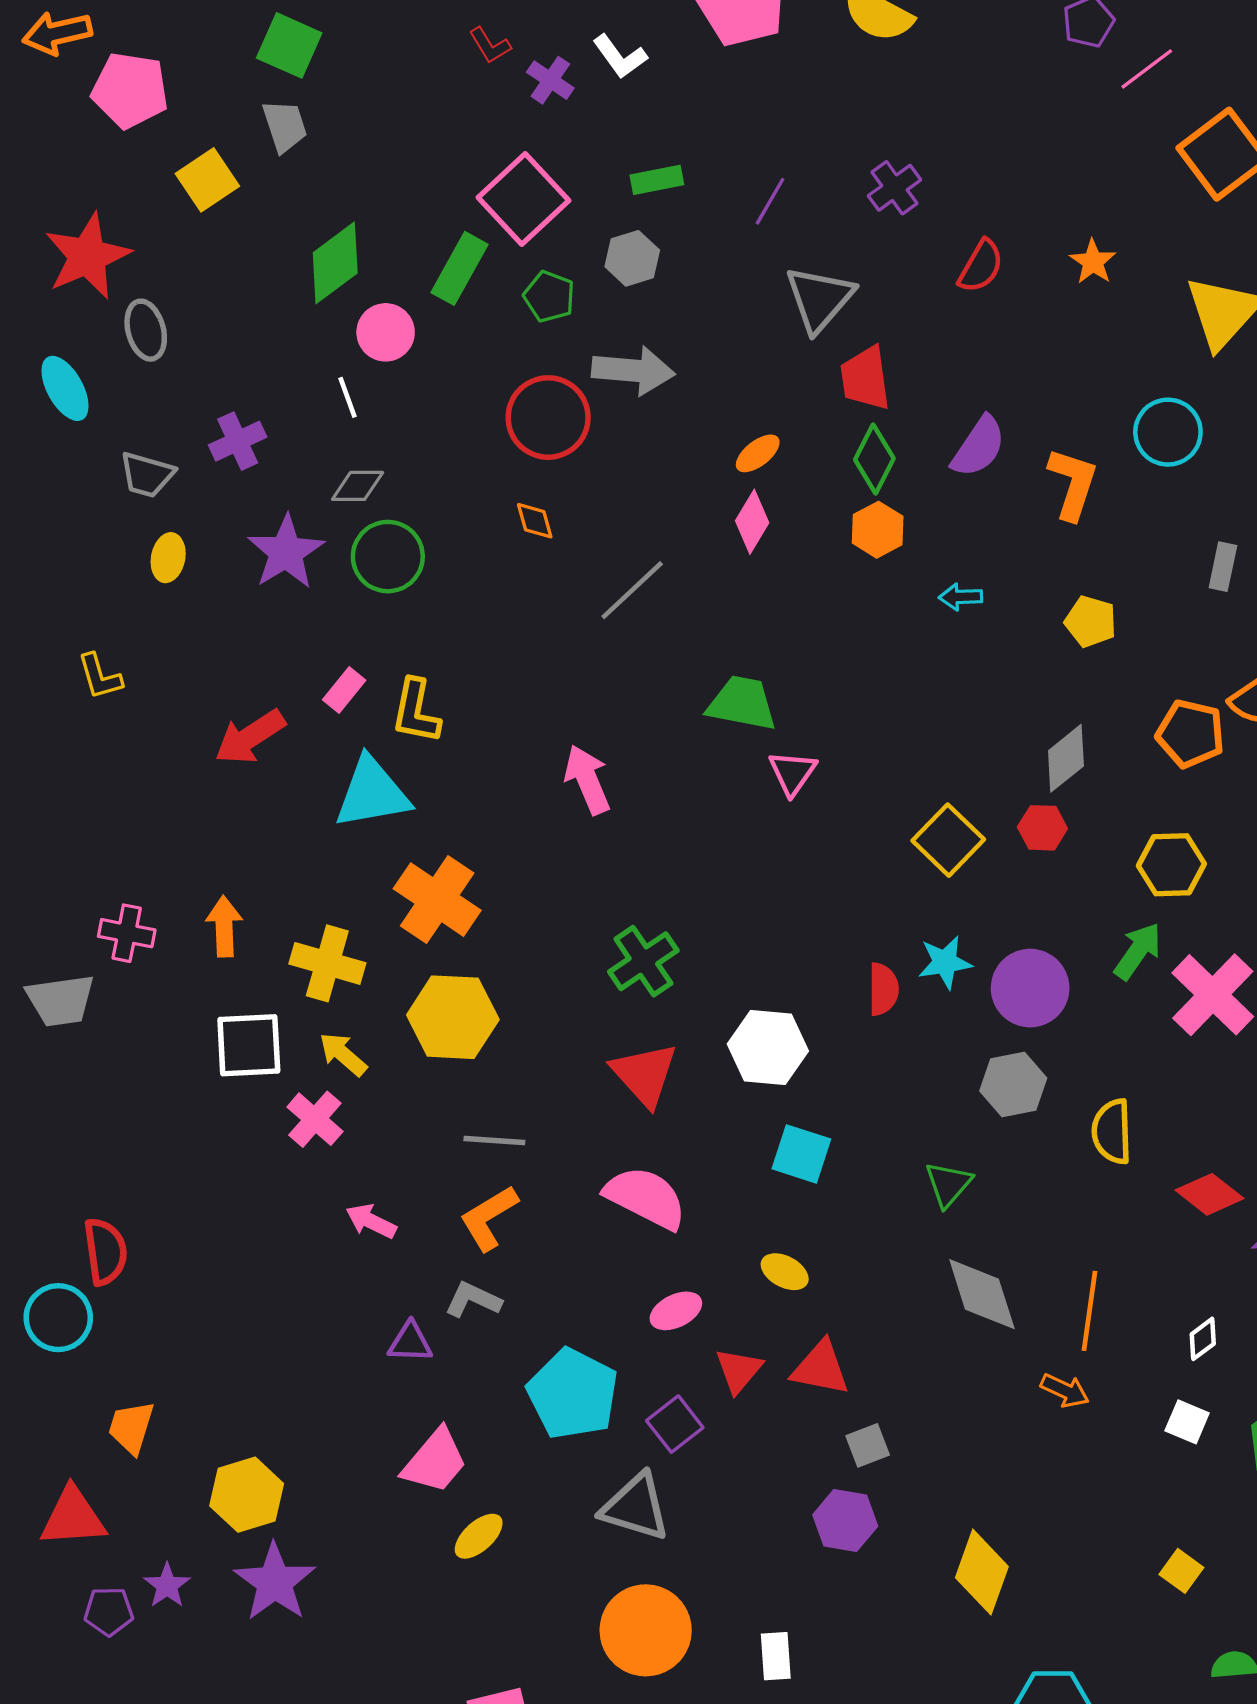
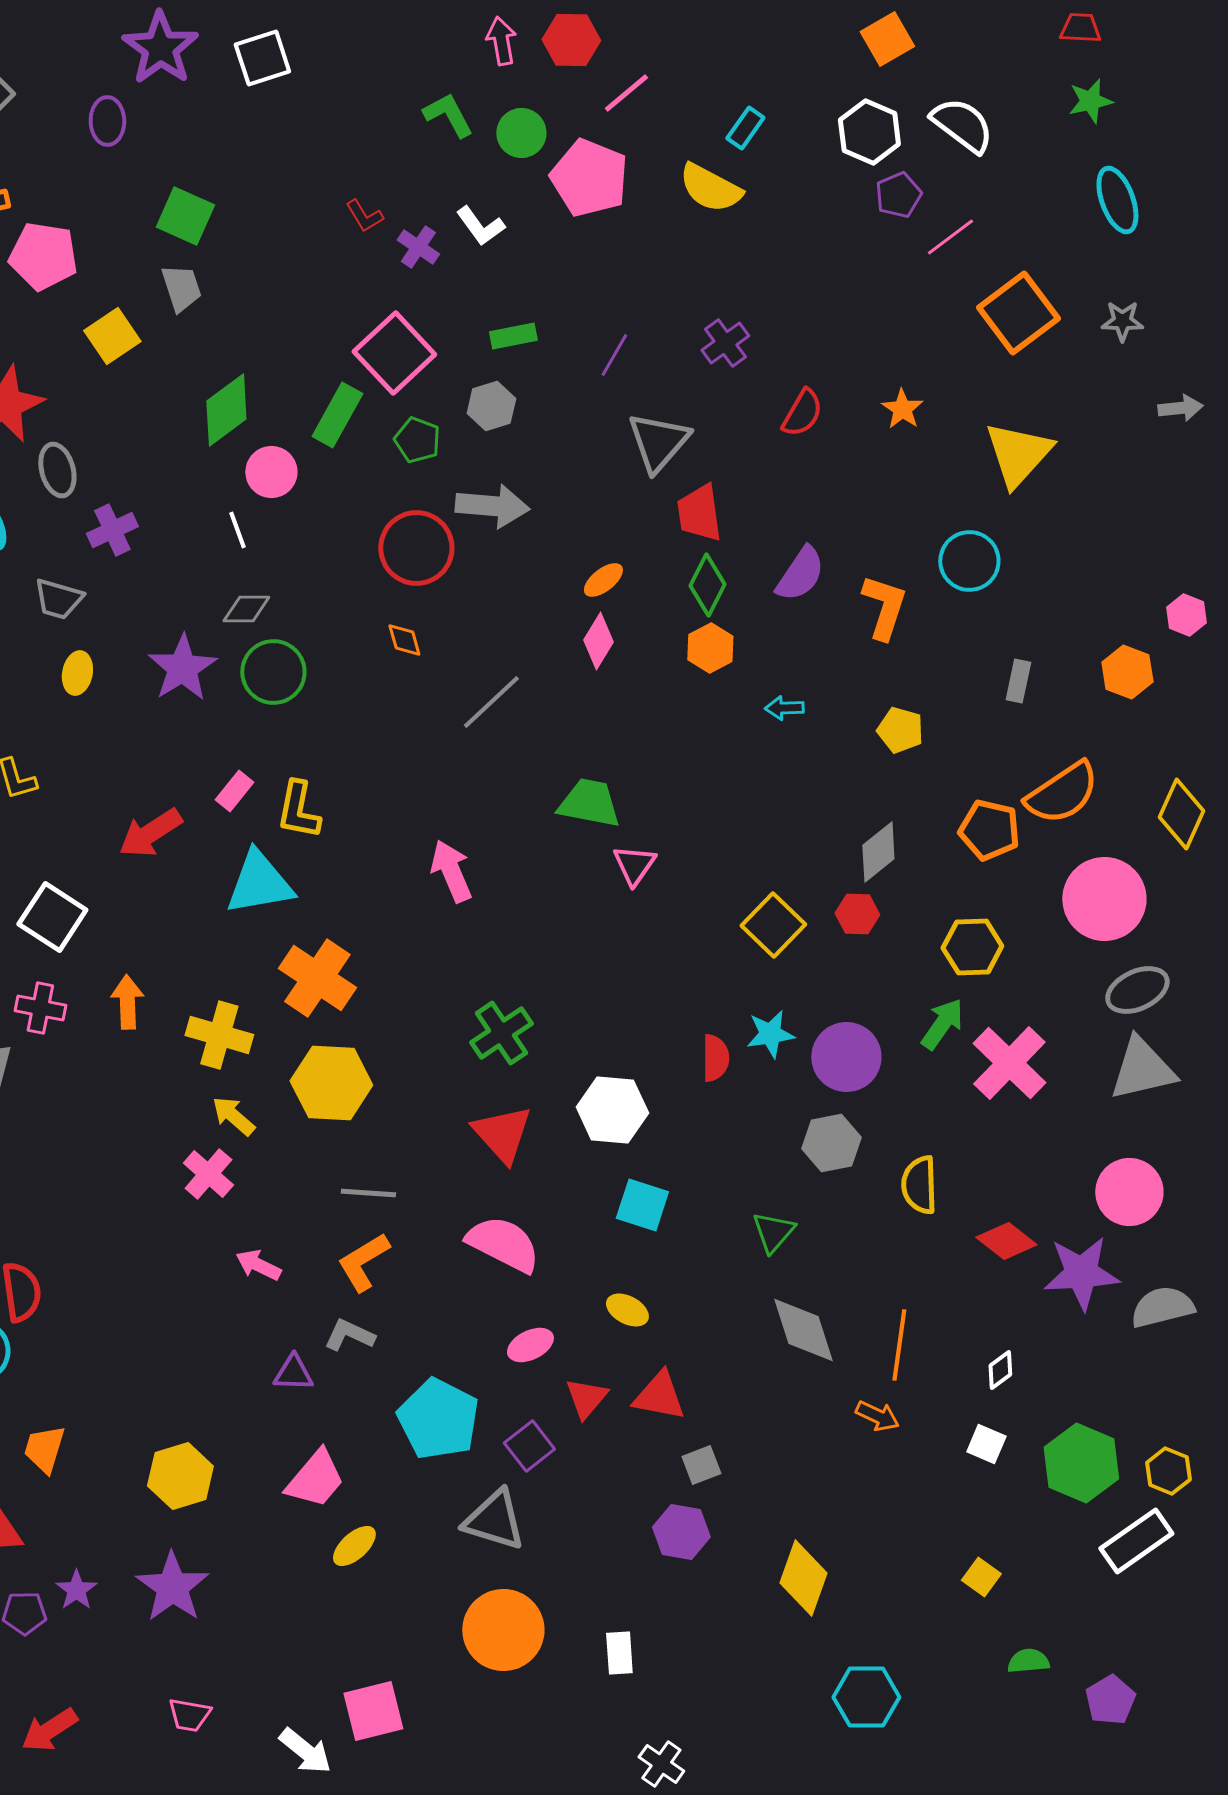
purple cross: (238, 441) -> (112, 530), moved
white square: (249, 1045) -> (52, 917), moved, turned 36
yellow hexagon: (247, 1495) -> (180, 1476), moved

